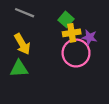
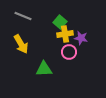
pink circle: (76, 53) -> (69, 52), size x0.6
green triangle: (19, 69) -> (44, 69), moved

